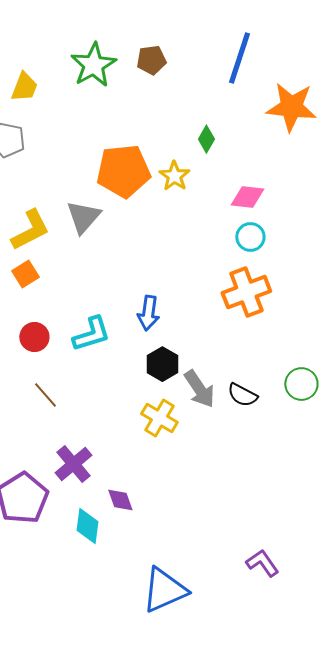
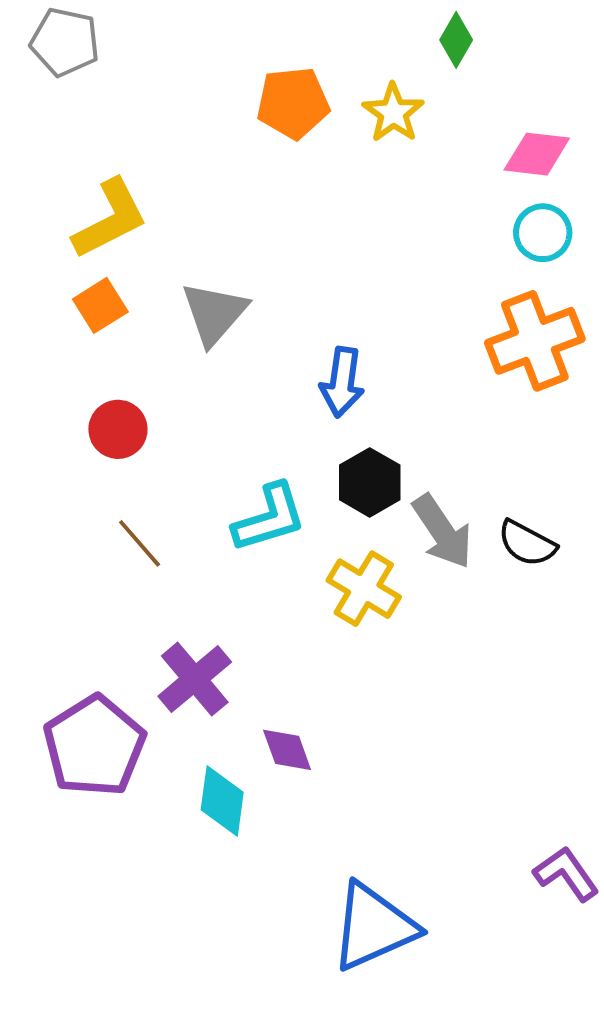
orange pentagon: (123, 171) -> (293, 103), size x0.7
gray triangle: (83, 217) -> (214, 313), moved
cyan L-shape: (91, 334) -> (269, 518), moved

